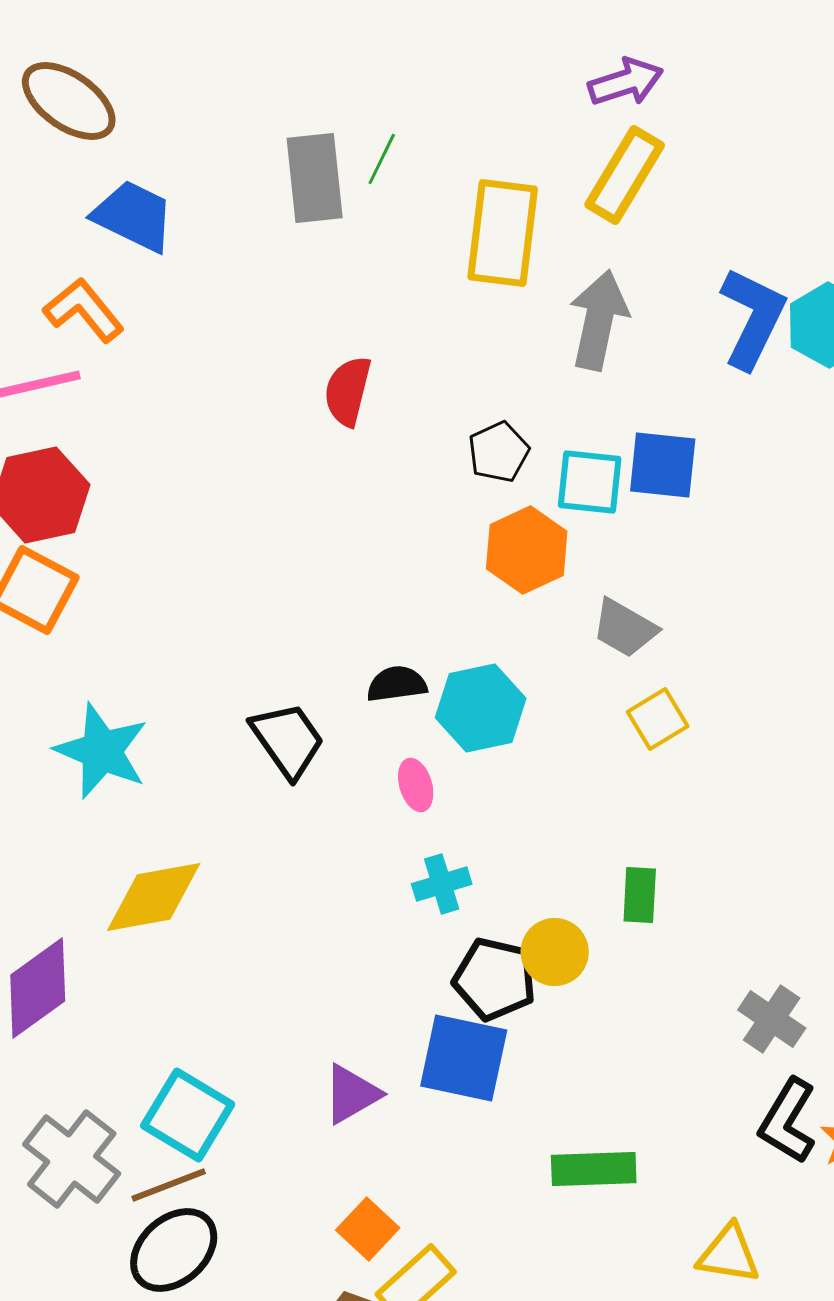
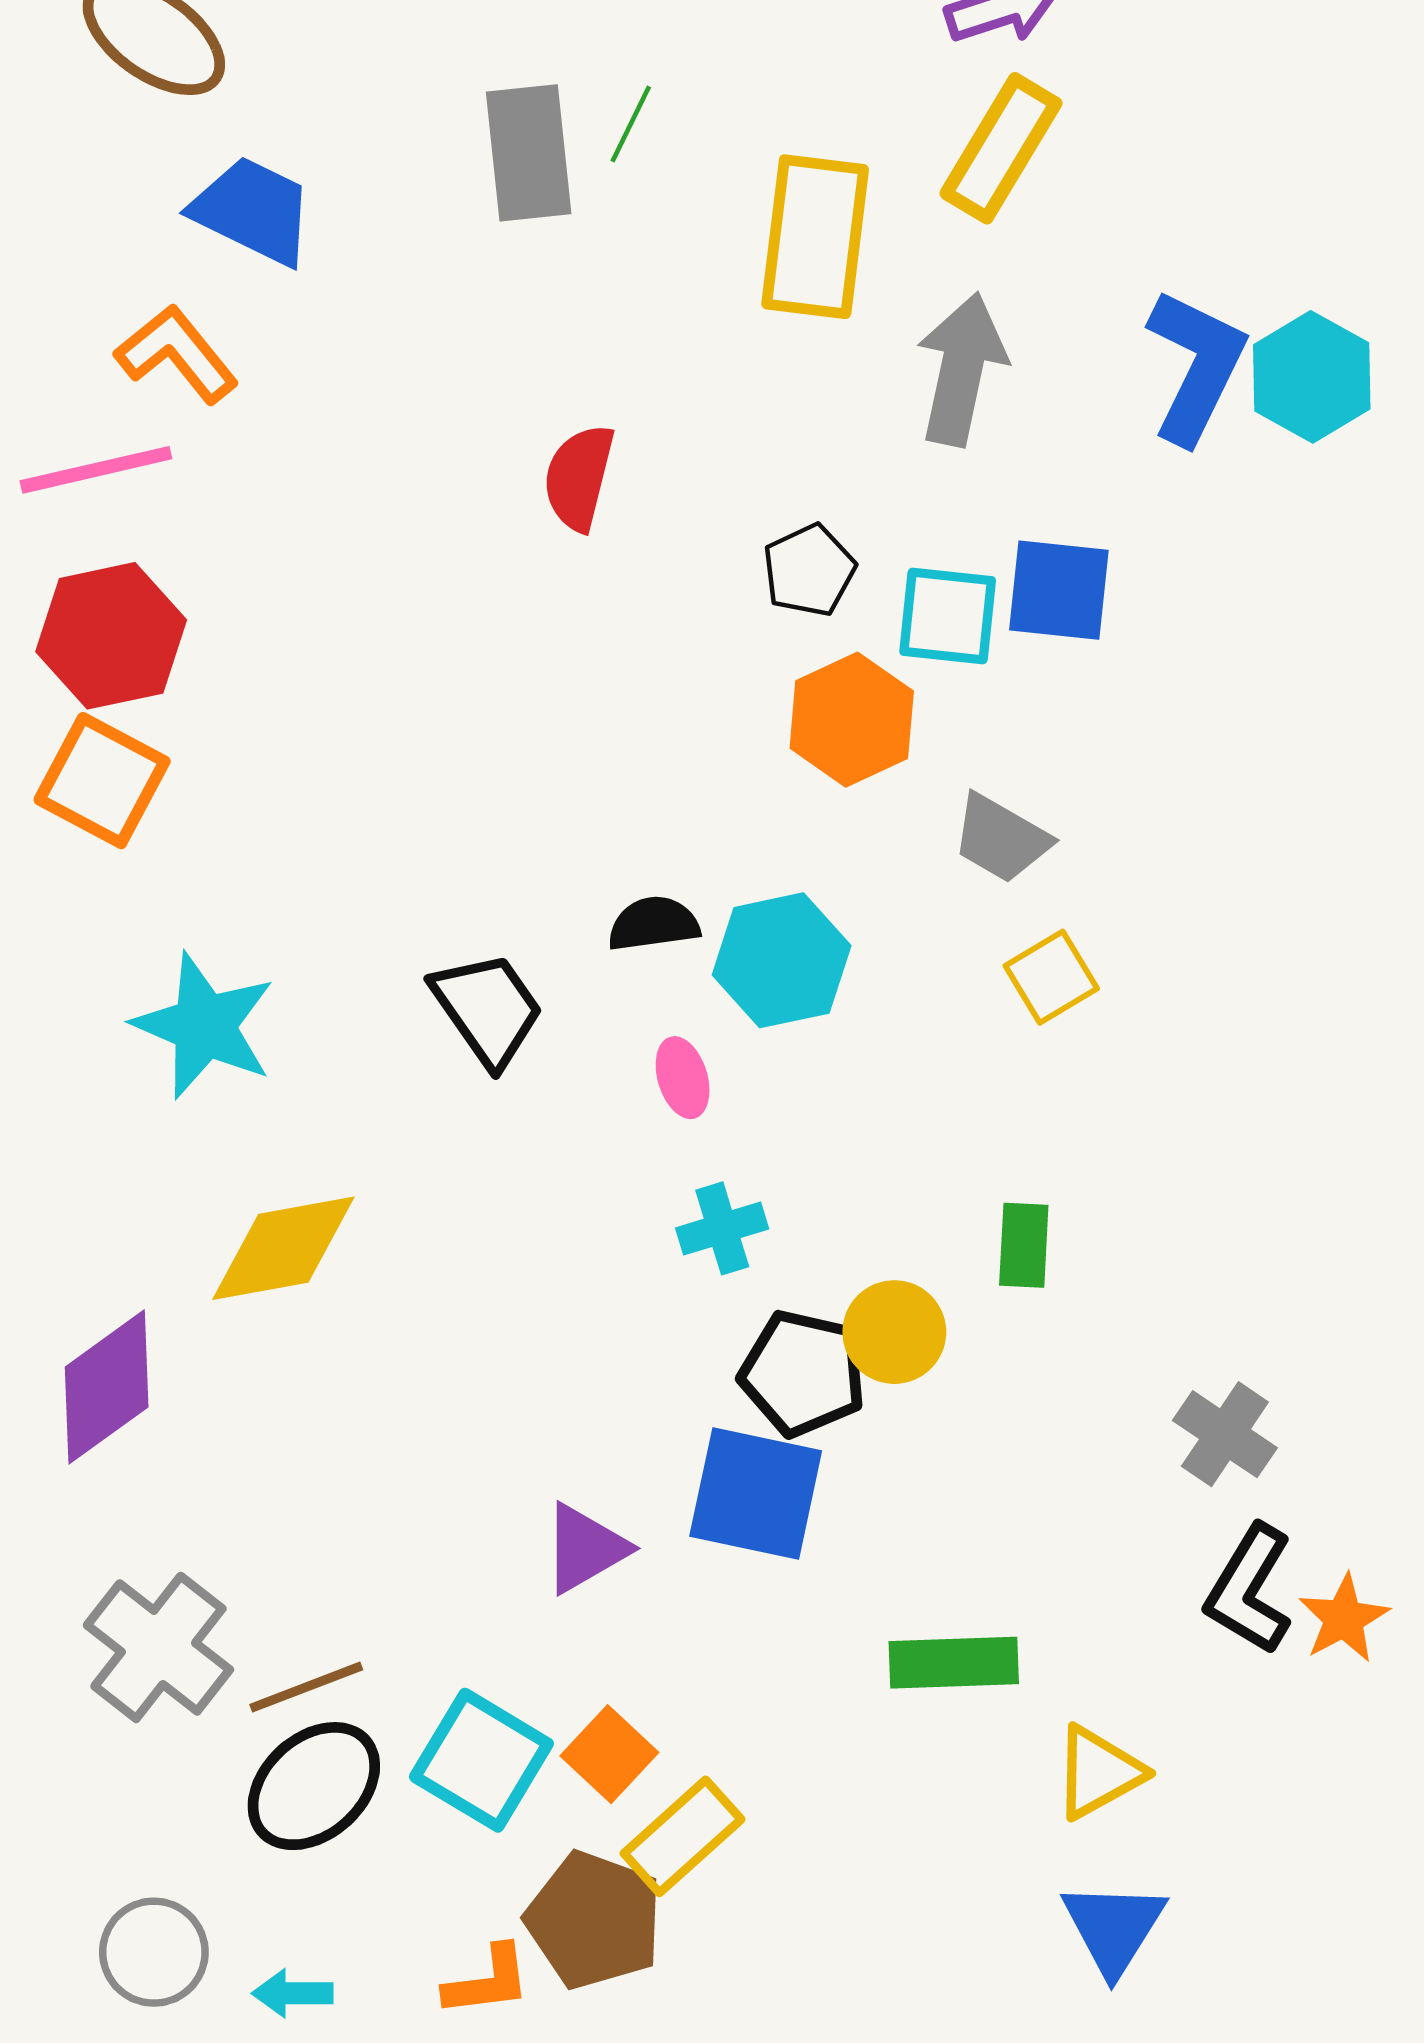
cyan square: (188, 1115) -> (481, 1760), moved
yellow triangle: (729, 1254) -> (1098, 1772), moved, turned -38

